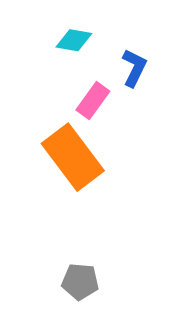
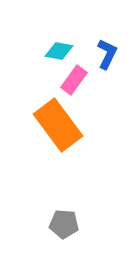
cyan diamond: (74, 40) -> (59, 51), moved

